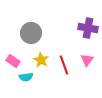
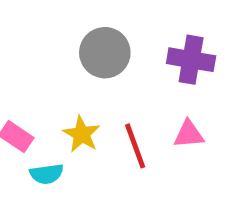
gray circle: (31, 33) -> (105, 53), moved
pink triangle: (87, 60) -> (189, 134), turned 48

